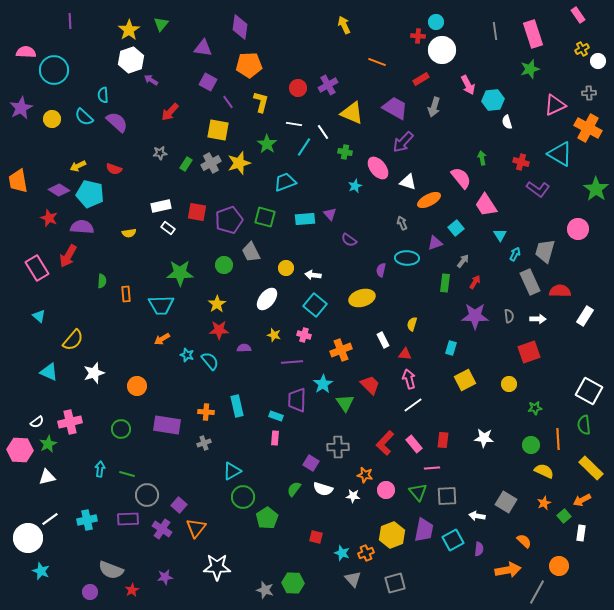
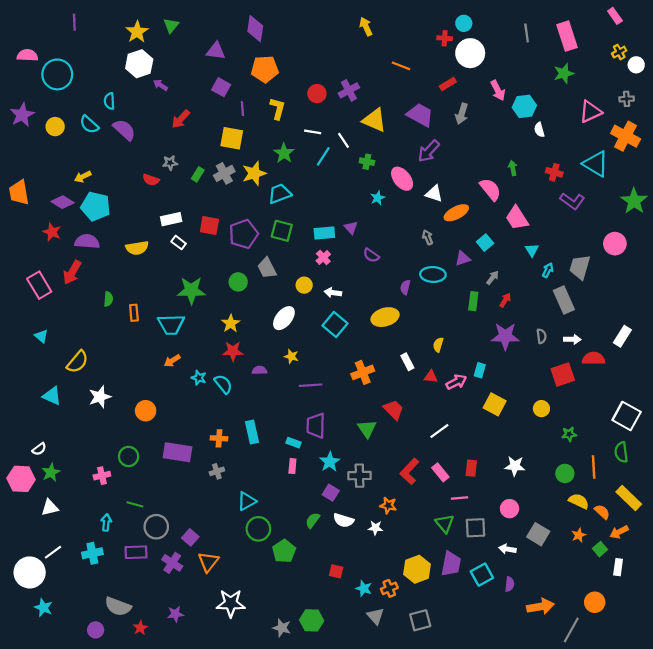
purple line: (228, 102) -> (242, 108), turned 32
red semicircle: (114, 169) -> (151, 180), moved
cyan trapezoid: (285, 182) -> (280, 194), moved
yellow semicircle: (129, 233) -> (137, 248), size x1.5
red semicircle: (560, 291) -> (594, 359), moved
pink cross: (304, 335) -> (323, 257), moved, turned 32
pink arrow: (409, 379) -> (456, 382), moved, turned 78
yellow square: (465, 380) -> (495, 404), turned -35
cyan star: (323, 384) -> (330, 462), moved
pink cross: (70, 422) -> (102, 476), moved, size x0.7
cyan arrow: (100, 469) -> (106, 522), moved
pink circle: (386, 490) -> (510, 509), moved
orange semicircle: (524, 541) -> (602, 512), moved

